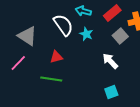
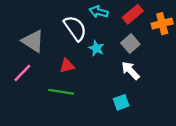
cyan star: (86, 34) -> (96, 48), moved
gray square: (120, 36) -> (130, 44), moved
cyan square: (111, 92) -> (121, 102), moved

